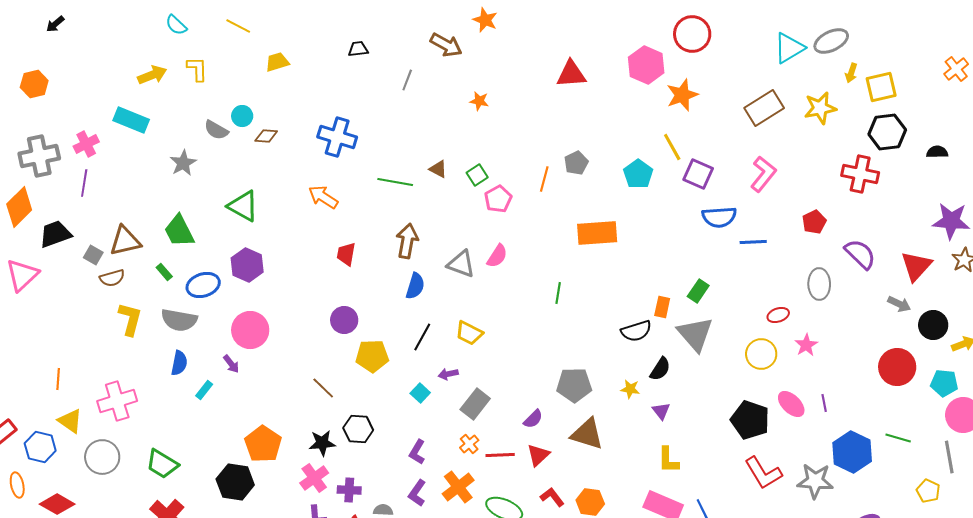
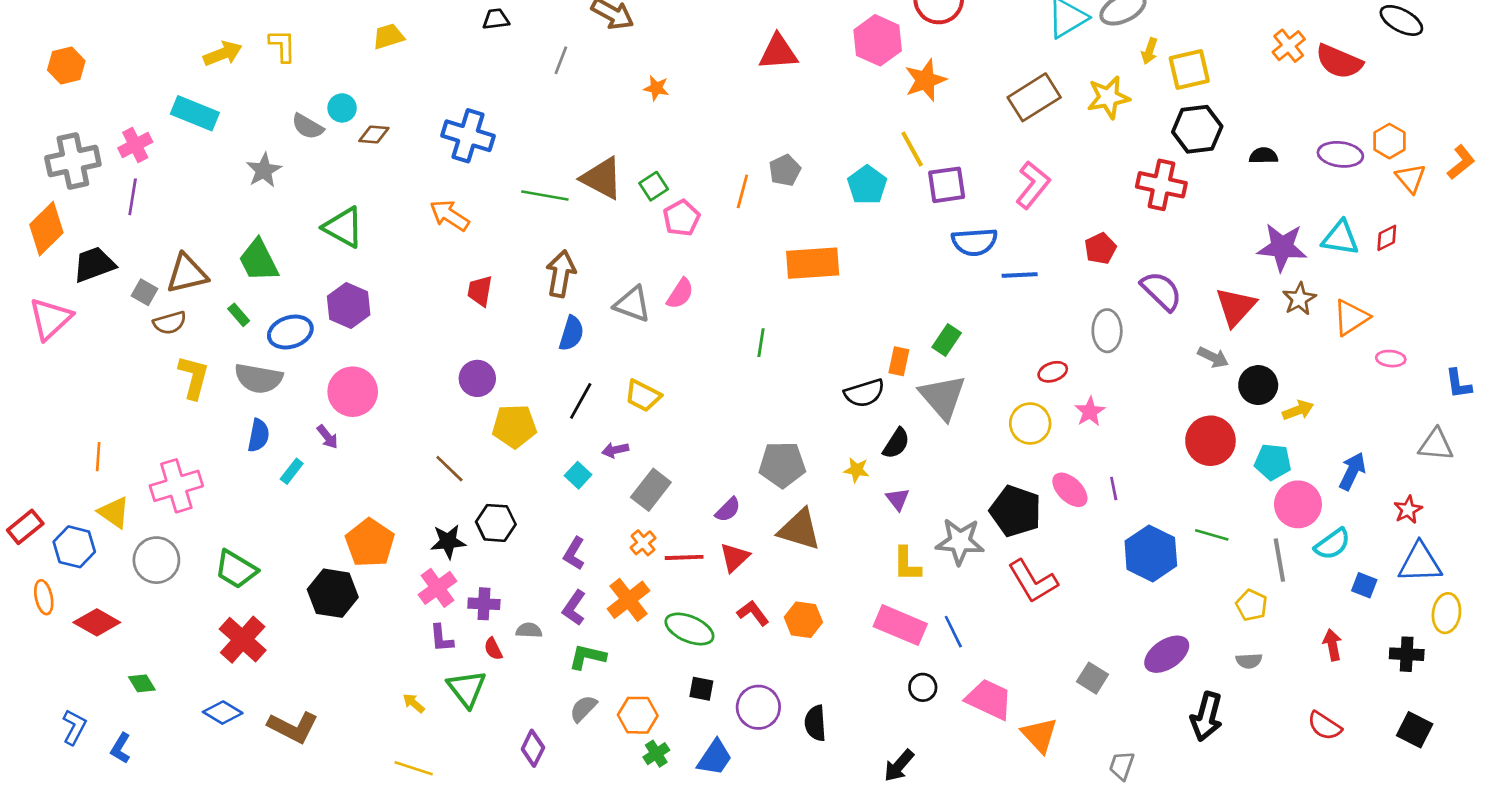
brown triangle: (438, 169) -> (602, 178), size x1.8
purple square: (698, 174) -> (947, 185), turned -32
gray star: (815, 481) -> (960, 541), moved

